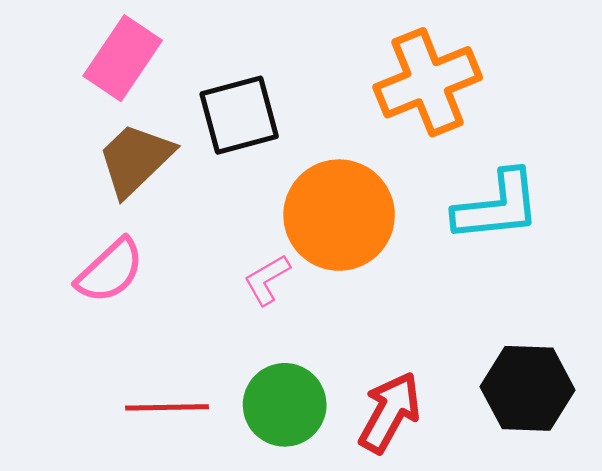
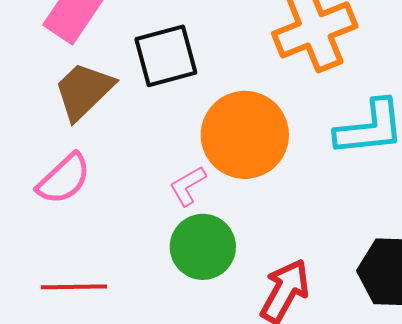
green circle: (285, 405) -> (203, 247), moved
red line: (167, 407) -> (74, 287), moved

